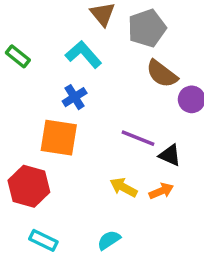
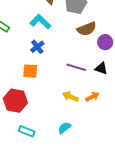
brown semicircle: (162, 74) -> (87, 29), turned -54
orange square: (59, 138) -> (30, 71), size x0.7
black triangle: (170, 155) -> (101, 68), moved

